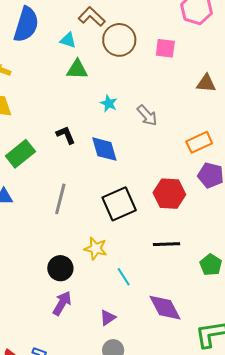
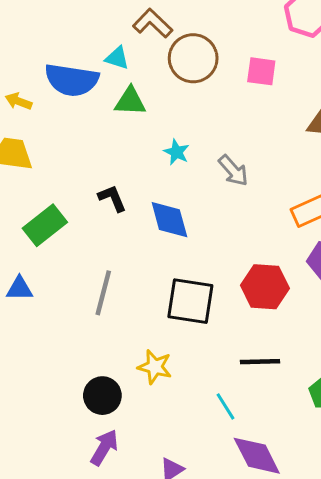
blue semicircle: (26, 24) -> (72, 80), moved, turned 81
black square: (119, 204) -> (190, 301), turned 32
cyan line: (124, 277) -> (225, 406), moved

